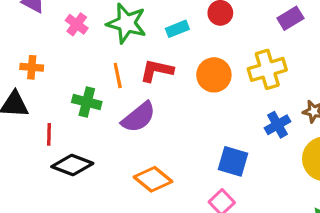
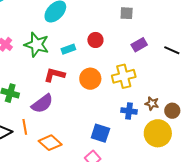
orange line: (118, 76) -> (25, 127), moved
blue cross: (277, 125) -> (129, 111), turned 35

